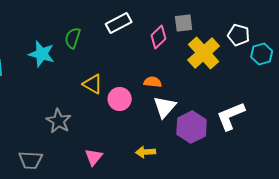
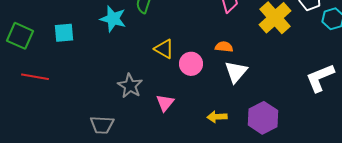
white L-shape: (231, 116) -> (320, 78), moved
purple hexagon: (192, 127) -> (263, 118), moved
pink triangle: (94, 157) -> (165, 103), moved

